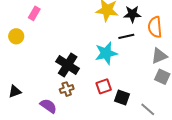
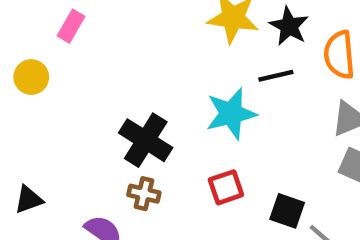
black star: (132, 14) -> (289, 26), turned 30
brown cross: (67, 89) -> (144, 194), turned 32
black square: (122, 98) -> (287, 211), moved

